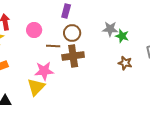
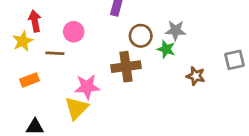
brown circle: (72, 33) -> (141, 36), moved
green star: (122, 36) -> (166, 49), moved
brown line: (53, 46) -> (55, 53), moved

